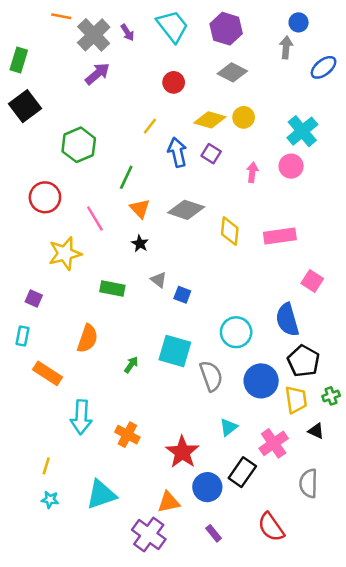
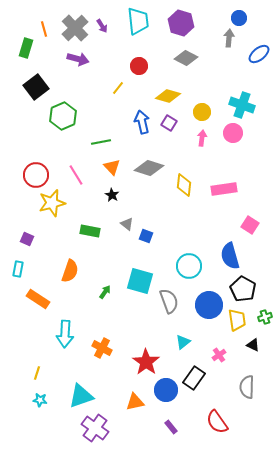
orange line: (61, 16) -> (44, 29), moved, turned 63
cyan trapezoid: (172, 26) -> (138, 21), turned 32
green rectangle: (19, 60) -> (26, 48), moved
purple arrow: (97, 74) -> (78, 59), turned 55
black square: (25, 106) -> (36, 87), moved
yellow circle: (244, 117) -> (202, 112), moved
yellow line: (150, 126) -> (118, 88), moved
cyan cross: (302, 131) -> (242, 105), turned -30
green line: (126, 177) -> (101, 142), turned 54
red circle: (45, 197) -> (36, 175), moved
pink cross: (274, 443) -> (219, 355), size x0.6
purple cross: (149, 535) -> (95, 428), moved

